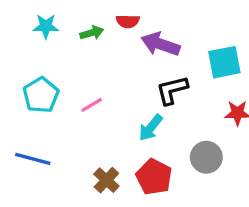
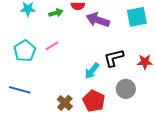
cyan square: (224, 62) -> (137, 17), moved
black L-shape: (172, 90) -> (114, 58), moved
pink line: (92, 105) -> (52, 46), moved

